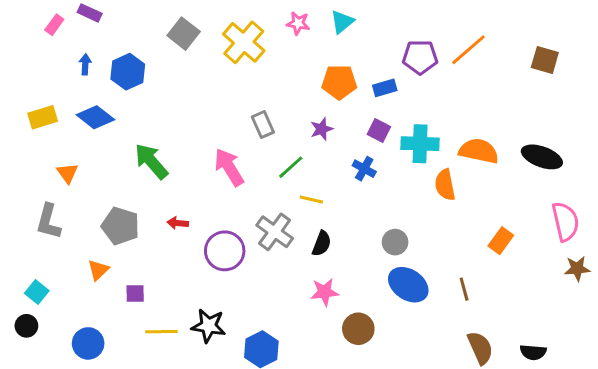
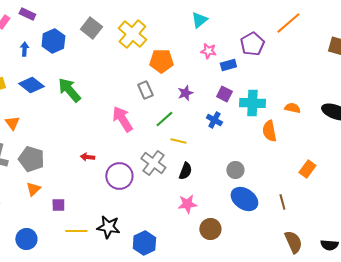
pink star: (298, 23) -> (208, 51), moved
orange line: (468, 50) -> (288, 23), moved
purple pentagon: (420, 57) -> (252, 44), turned -30
blue hexagon: (128, 72) -> (53, 41), moved
orange pentagon: (339, 82) -> (161, 61), moved
orange semicircle: (479, 151) -> (292, 108), size x0.6
green arrow: (151, 161) -> (69, 90), moved
gray pentagon: (120, 226) -> (31, 159), moved

